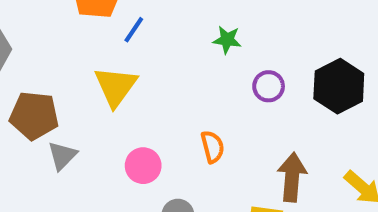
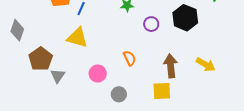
yellow triangle: (116, 86) -> (77, 38), turned -40
brown pentagon: (34, 116) -> (41, 59), turned -30

